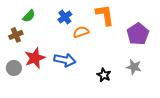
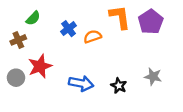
blue cross: (65, 17) -> (69, 29), moved
purple pentagon: (138, 34) -> (151, 22), moved
blue arrow: (65, 60) -> (81, 83), moved

